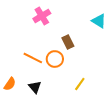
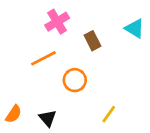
brown rectangle: (68, 42) -> (92, 41), moved
orange line: (33, 58) -> (44, 58), moved, turned -54

